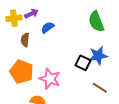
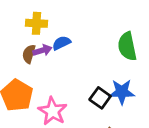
purple arrow: (31, 14) -> (42, 50), moved
yellow cross: (14, 18) -> (37, 23), moved

